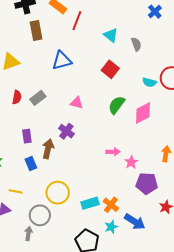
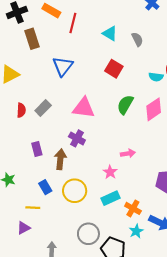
blue triangle: (62, 61) -> (63, 66), turned -30
pink triangle: (77, 103) -> (84, 108), size x1.6
pink star: (131, 162) -> (110, 172), moved
blue rectangle: (31, 163) -> (45, 187), moved
yellow circle: (58, 193) -> (75, 191), moved
cyan rectangle: (90, 203) -> (110, 198), moved
gray circle: (40, 215) -> (88, 234), moved

